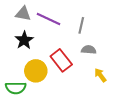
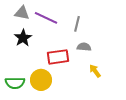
red rectangle: (61, 60) -> (58, 57), turned -60
yellow circle: (36, 71) -> (41, 80), moved

